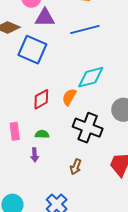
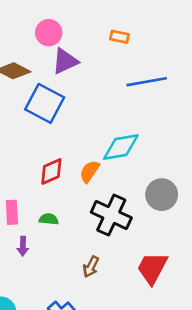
purple triangle: (45, 18) -> (65, 61), turned -30
blue line: (85, 30) -> (147, 82), moved
purple arrow: (35, 155) -> (23, 246), moved

